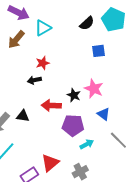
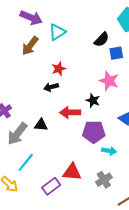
black semicircle: (87, 23) -> (102, 40), moved
pink star: (94, 89) -> (109, 81), moved
cyan arrow: (87, 144) -> (109, 151), turned 40
red triangle: (50, 163) -> (72, 172), turned 48

